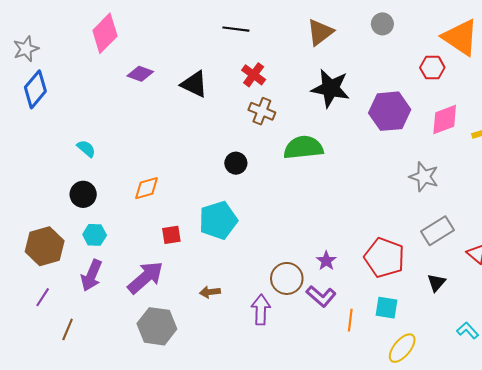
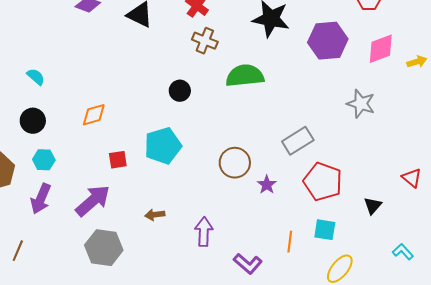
gray rectangle: (437, 231) -> (298, 141), moved
brown circle: (287, 278) -> (235, 163), moved
purple L-shape: (321, 296) -> (248, 264), moved

